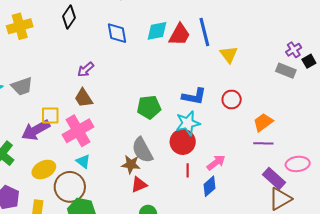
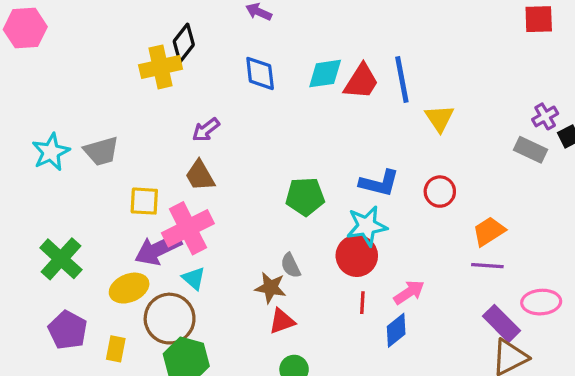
yellow cross: (20, 26) -> (161, 67), moved
purple arrow: (36, 130) -> (158, 249), moved
gray semicircle: (142, 150) -> (291, 266), size x0.6

